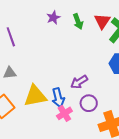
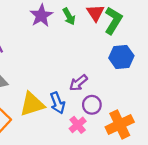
purple star: (53, 18) -> (41, 16), size x1.5
pink cross: (64, 113) -> (78, 125), moved

